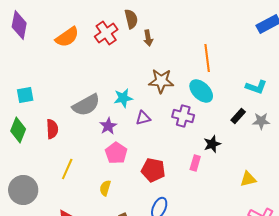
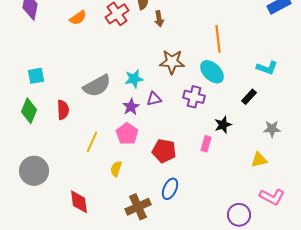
orange semicircle: (67, 37) -> (78, 18), size x0.7
gray star: (261, 121) -> (272, 129), moved
purple star: (108, 126) -> (131, 107), moved
yellow line: (67, 169) -> (92, 142), moved

